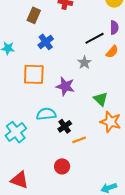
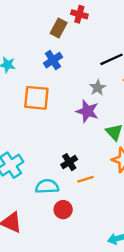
brown rectangle: (34, 15) -> (59, 28), moved
purple star: (65, 86) -> (87, 111), moved
cyan semicircle: (46, 114) -> (47, 186), moved

